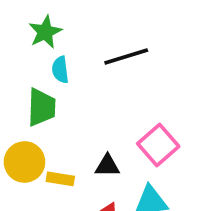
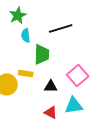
green trapezoid: (41, 107) -> (42, 54), moved
yellow rectangle: (60, 179) -> (26, 73), moved

